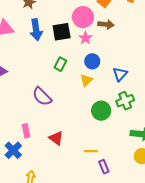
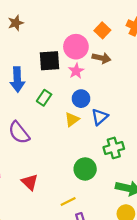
blue arrow: (36, 30) -> (17, 80), moved
blue triangle: (120, 74) -> (100, 117), moved
green circle: (101, 111) -> (85, 169), moved
yellow line: (91, 151) -> (68, 201), turned -32

